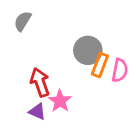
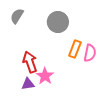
gray circle: (88, 50) -> (58, 22), moved
purple triangle: (37, 112) -> (28, 84), turned -32

